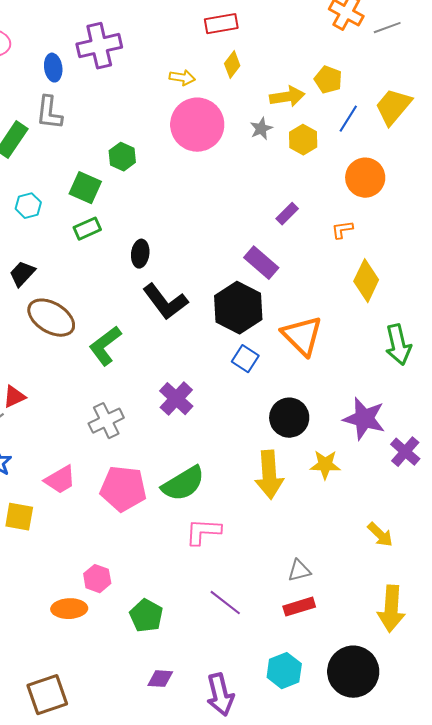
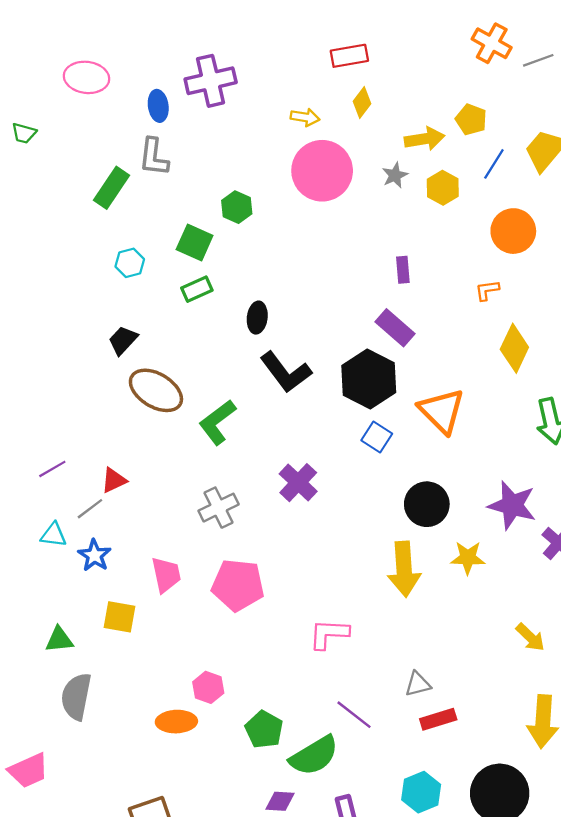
purple rectangle: (287, 214) -> (403, 270), moved, turned -50
pink trapezoid: (60, 480) -> (166, 575), turned -72
green semicircle: (183, 484) -> (314, 756), moved
gray triangle: (299, 571) -> (418, 684), moved

